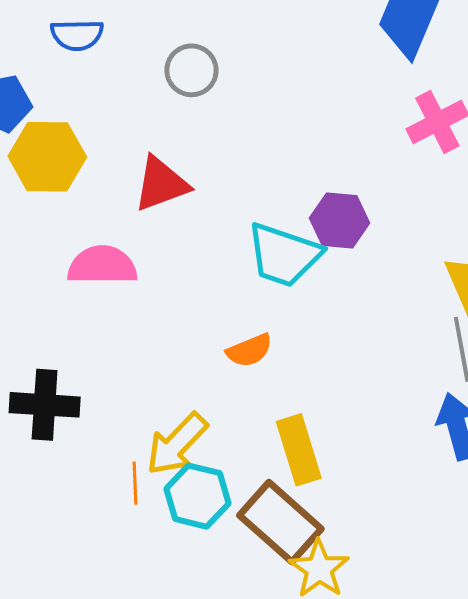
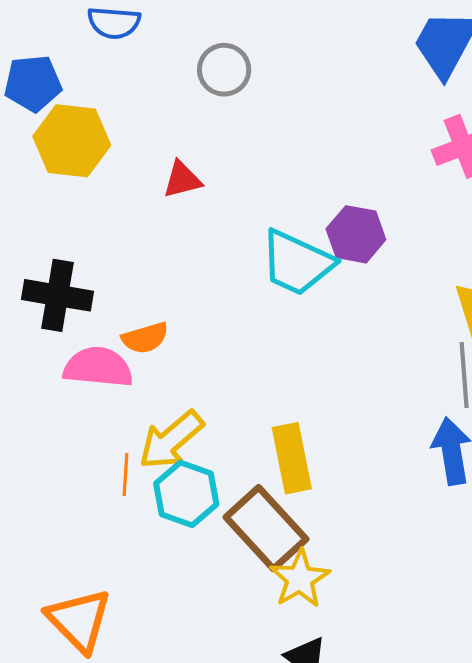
red triangle: (161, 184) -> (182, 180), size x0.7
pink semicircle: (102, 265) -> (98, 367), moved
orange semicircle: (249, 350) -> (145, 338), moved
black cross: (45, 405) -> (57, 295), moved

